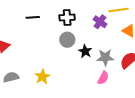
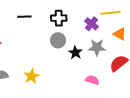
gray star: (105, 57) -> (97, 47), moved
pink semicircle: (103, 78) -> (92, 80), turned -104

